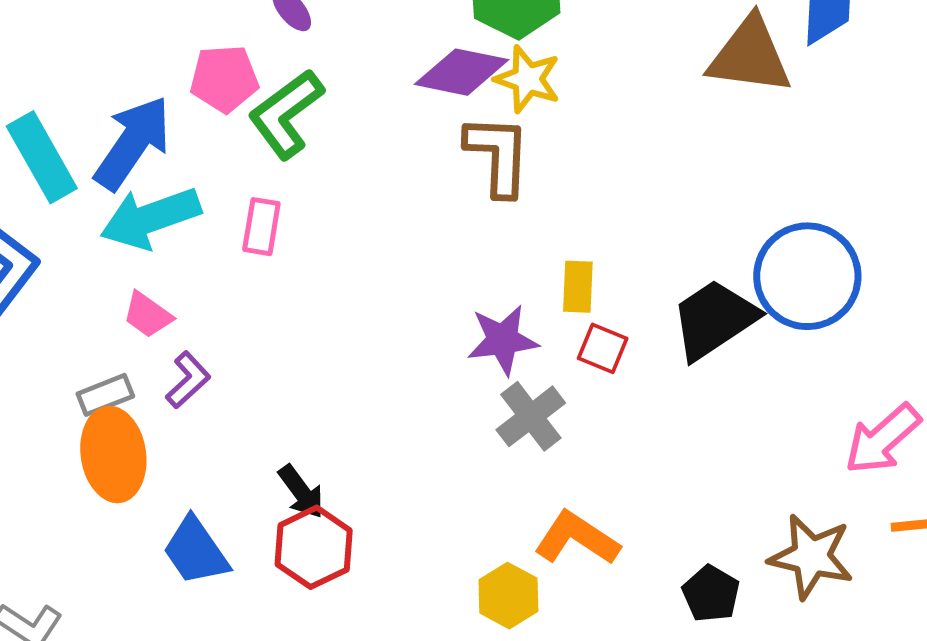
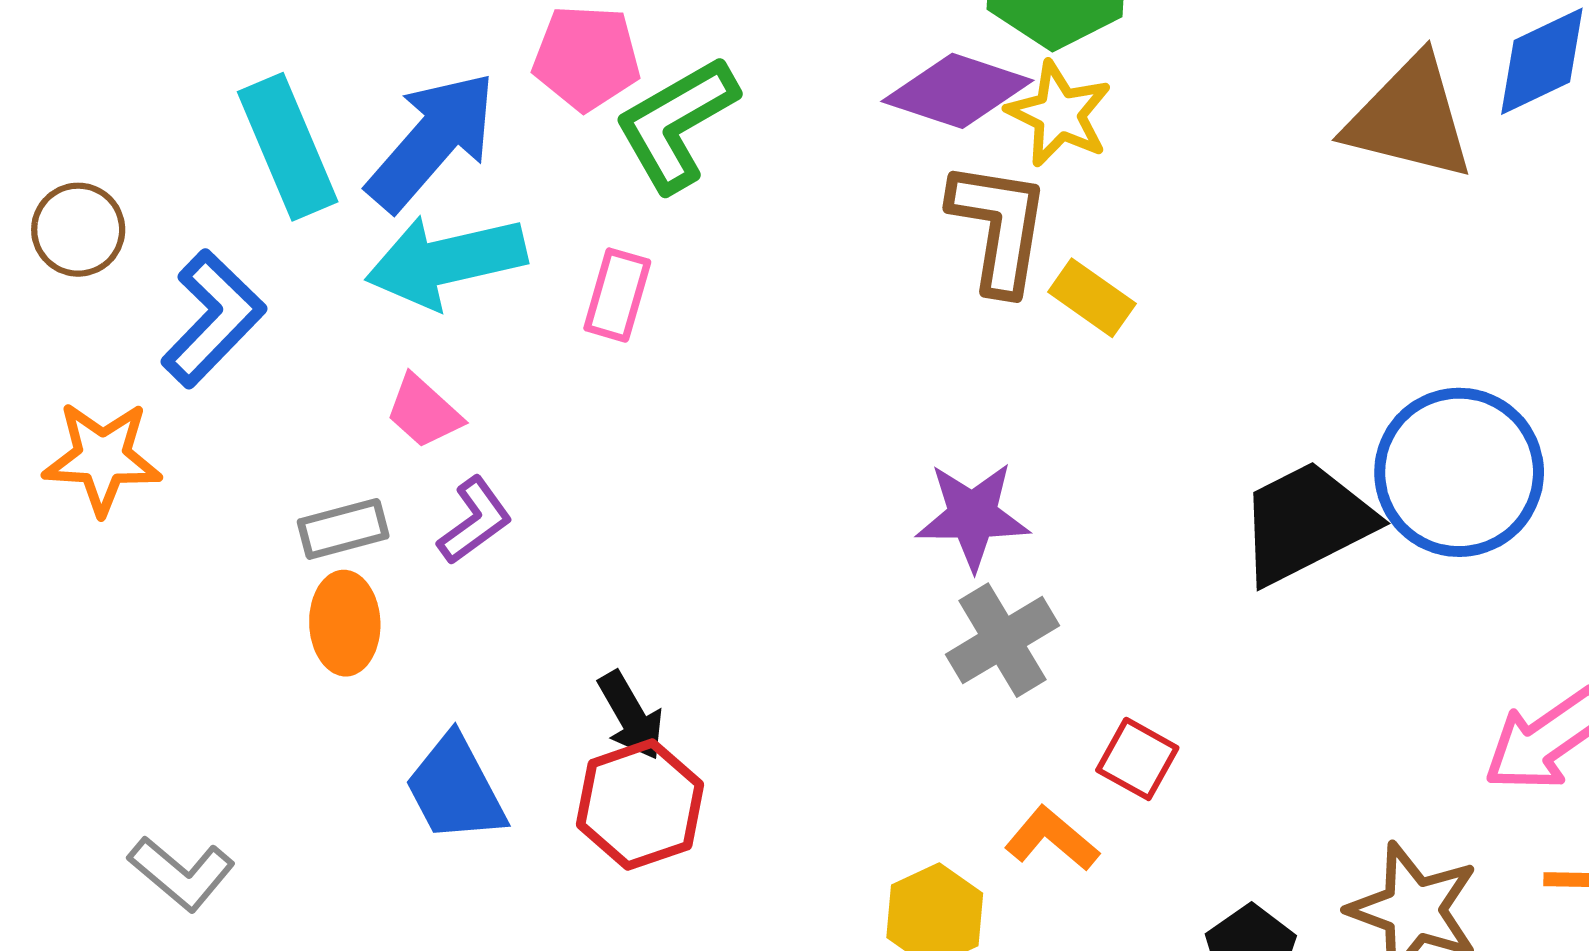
yellow rectangle: (578, 287) -> (1092, 298), moved, turned -64
red square: (603, 348) -> (1137, 759), moved
orange ellipse: (113, 454) -> (345, 623), size x0.7
orange L-shape: (577, 538) -> (1052, 839), size x0.7

